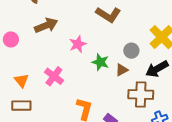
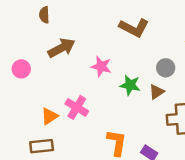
pink star: (78, 44) -> (101, 66), turned -30
orange triangle: (21, 81) -> (49, 116), moved, turned 42

